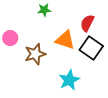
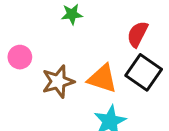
orange triangle: (65, 40) -> (102, 78), moved

